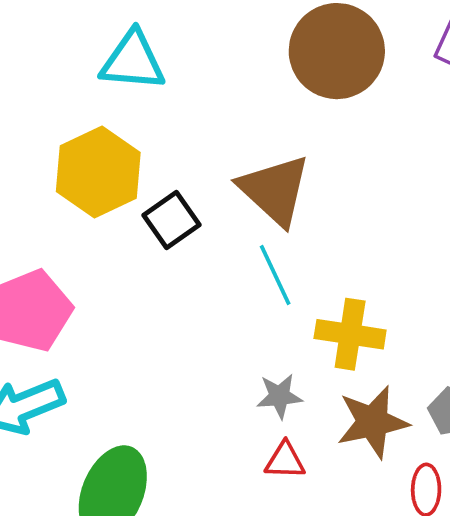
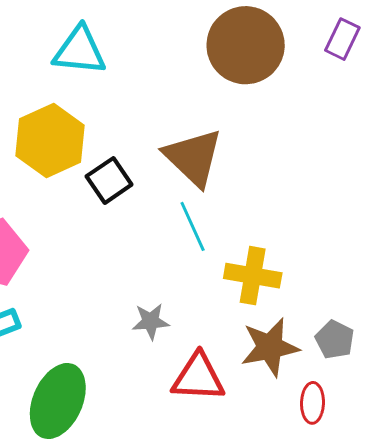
gray star: (279, 396) -> (151, 321), moved
red triangle: (285, 461) -> (198, 377), size x1.6

